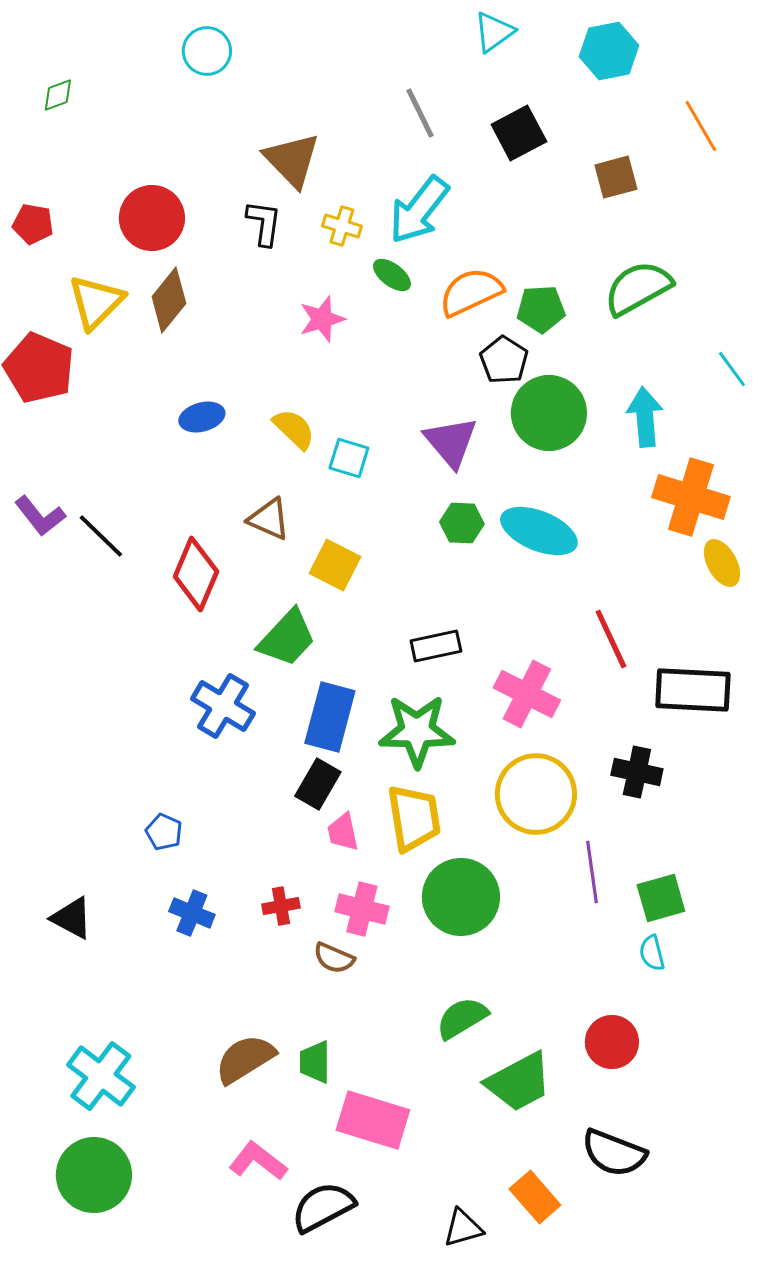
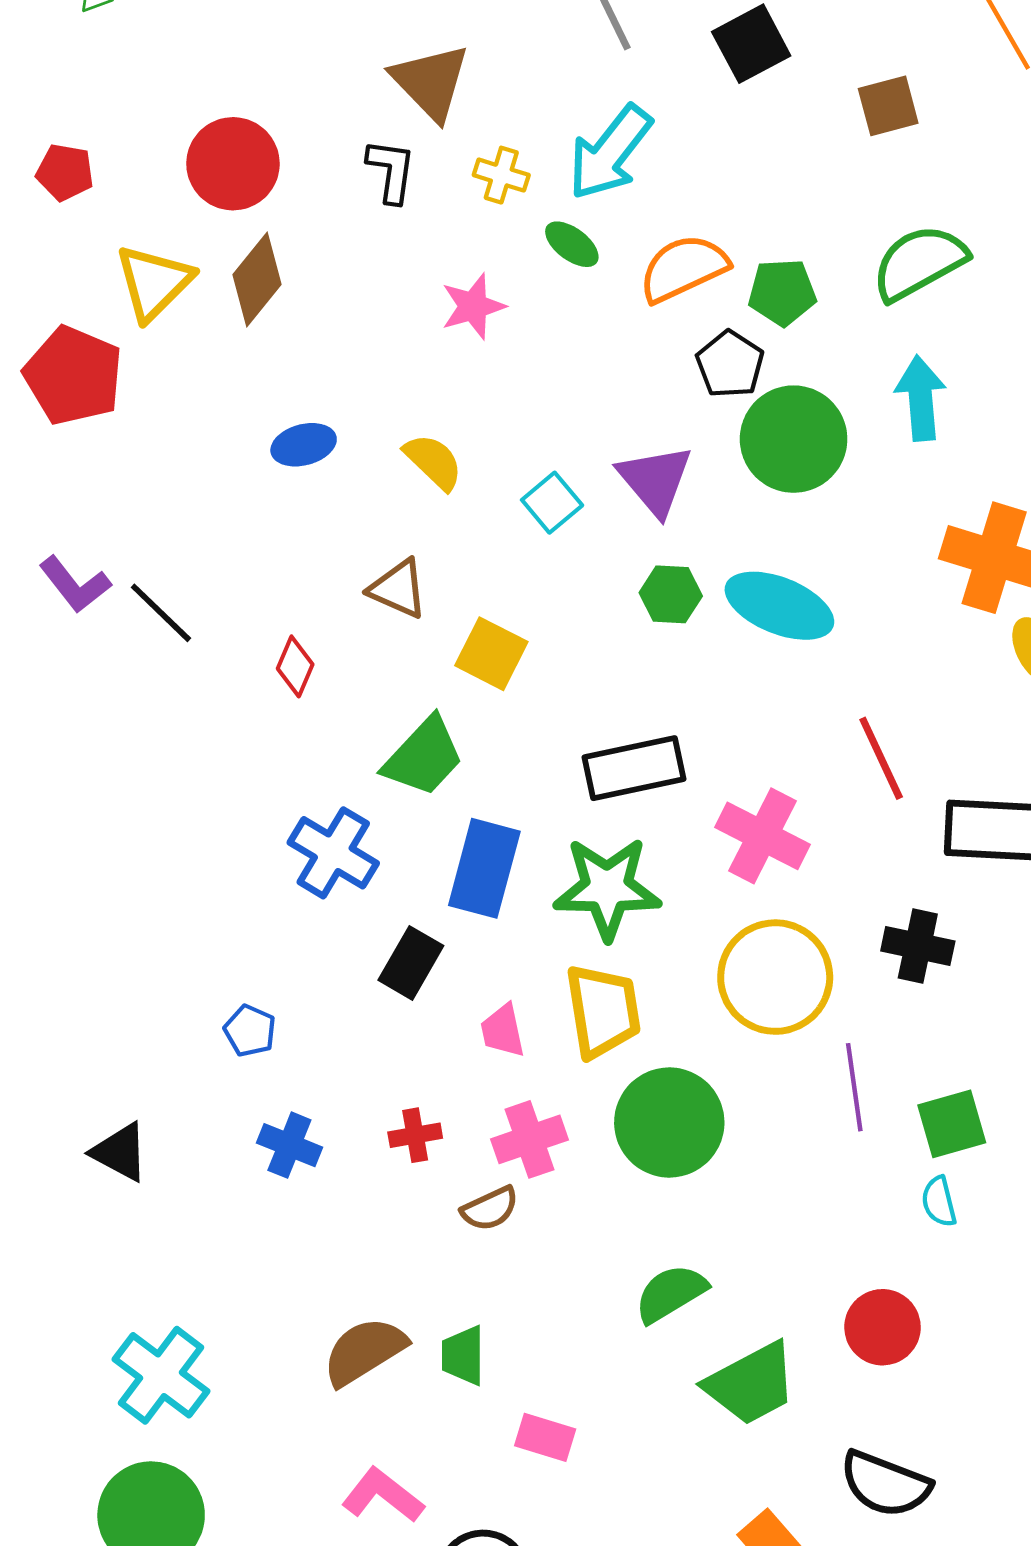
cyan arrow: (645, 417) -> (921, 398), moved
cyan square: (349, 458) -> (552, 503), moved, turned 33
red diamond: (196, 574) -> (295, 666), size x0.6
black rectangle: (436, 646) -> (634, 768), size x1.4
black rectangle: (318, 784) -> (411, 963), moved
pink cross: (362, 909) -> (530, 1139), turned -33
brown semicircle: (334, 958) -> (490, 1209), turned -48
pink rectangle: (373, 1120) -> (545, 1437), size x0.6

